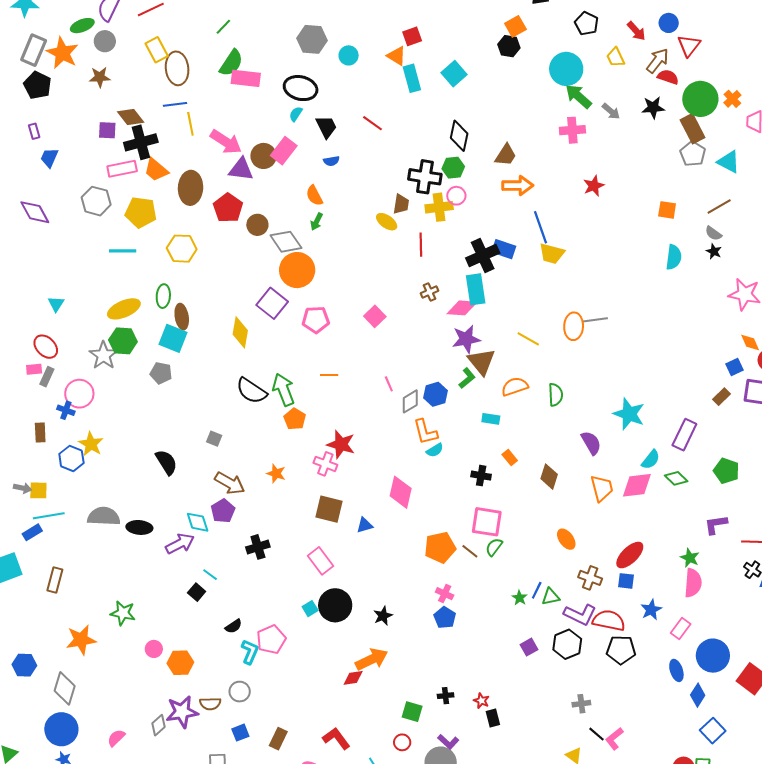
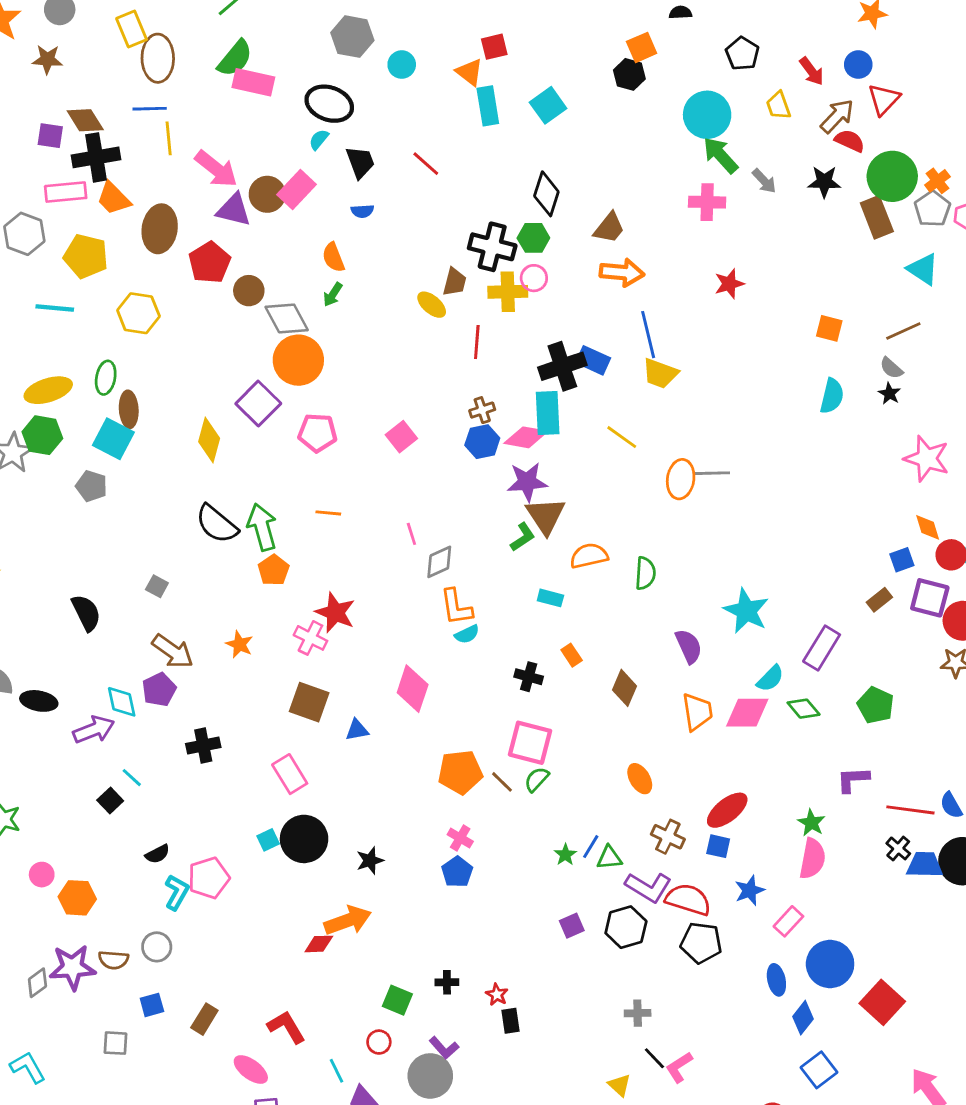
gray pentagon: (693, 154) -> (932, 209), moved
yellow line: (528, 339) -> (622, 437), moved
blue hexagon: (436, 394) -> (482, 442), moved

